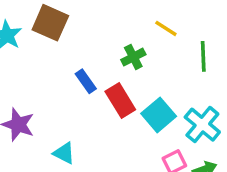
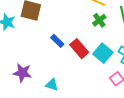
green cross: (133, 57) -> (99, 20), moved

